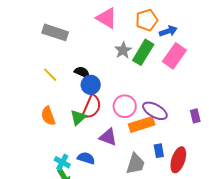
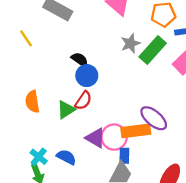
yellow line: (50, 75) -> (26, 38), moved
pink circle: (125, 106) -> (114, 137), moved
red semicircle: (92, 107) -> (83, 101), size x0.7
blue rectangle: (159, 151) -> (124, 156), moved

